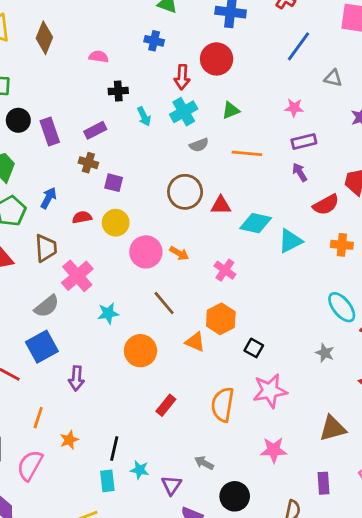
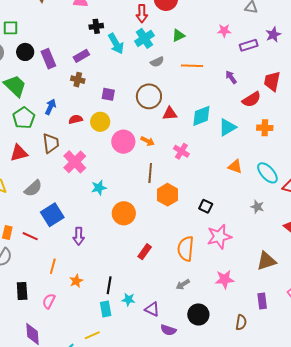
cyan arrow: (144, 116) -> (116, 44), size x1.5
purple rectangle: (304, 141) -> (249, 45), moved
purple square: (114, 183) -> (108, 94), moved
red triangle: (221, 205) -> (170, 114), moved
cyan diamond: (256, 223) -> (201, 116), turned -30
brown line: (164, 303) -> (150, 173), moved, turned 48
gray semicircle: (47, 306) -> (33, 188), moved
orange hexagon: (221, 319) -> (168, 195), moved
orange triangle: (195, 342) -> (235, 167), moved
gray arrow: (204, 463) -> (183, 284), moved, turned -56
pink semicircle: (30, 465) -> (49, 301), size x0.7
purple triangle: (171, 485) -> (152, 309), turned -35

